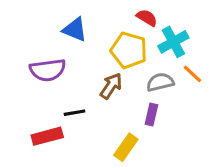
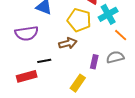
gray semicircle: (160, 82) -> (115, 57), moved
brown arrow: (111, 86) -> (68, 43), turned 42

